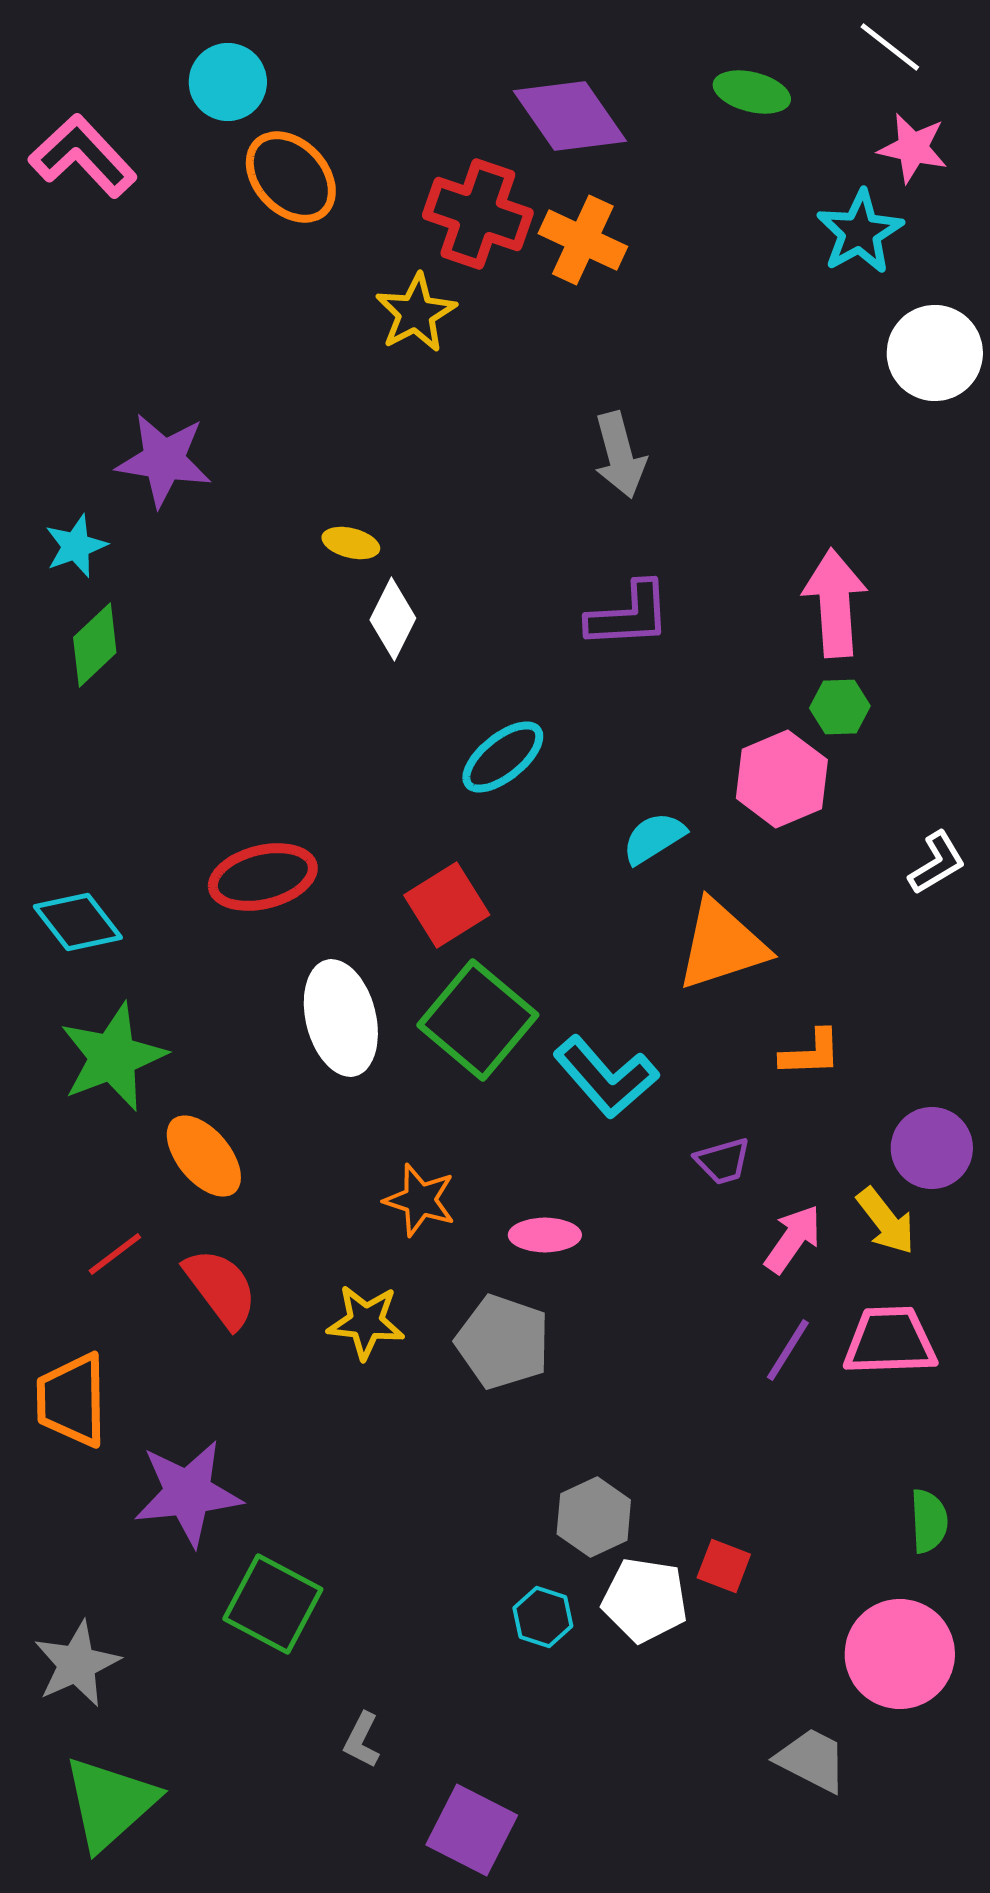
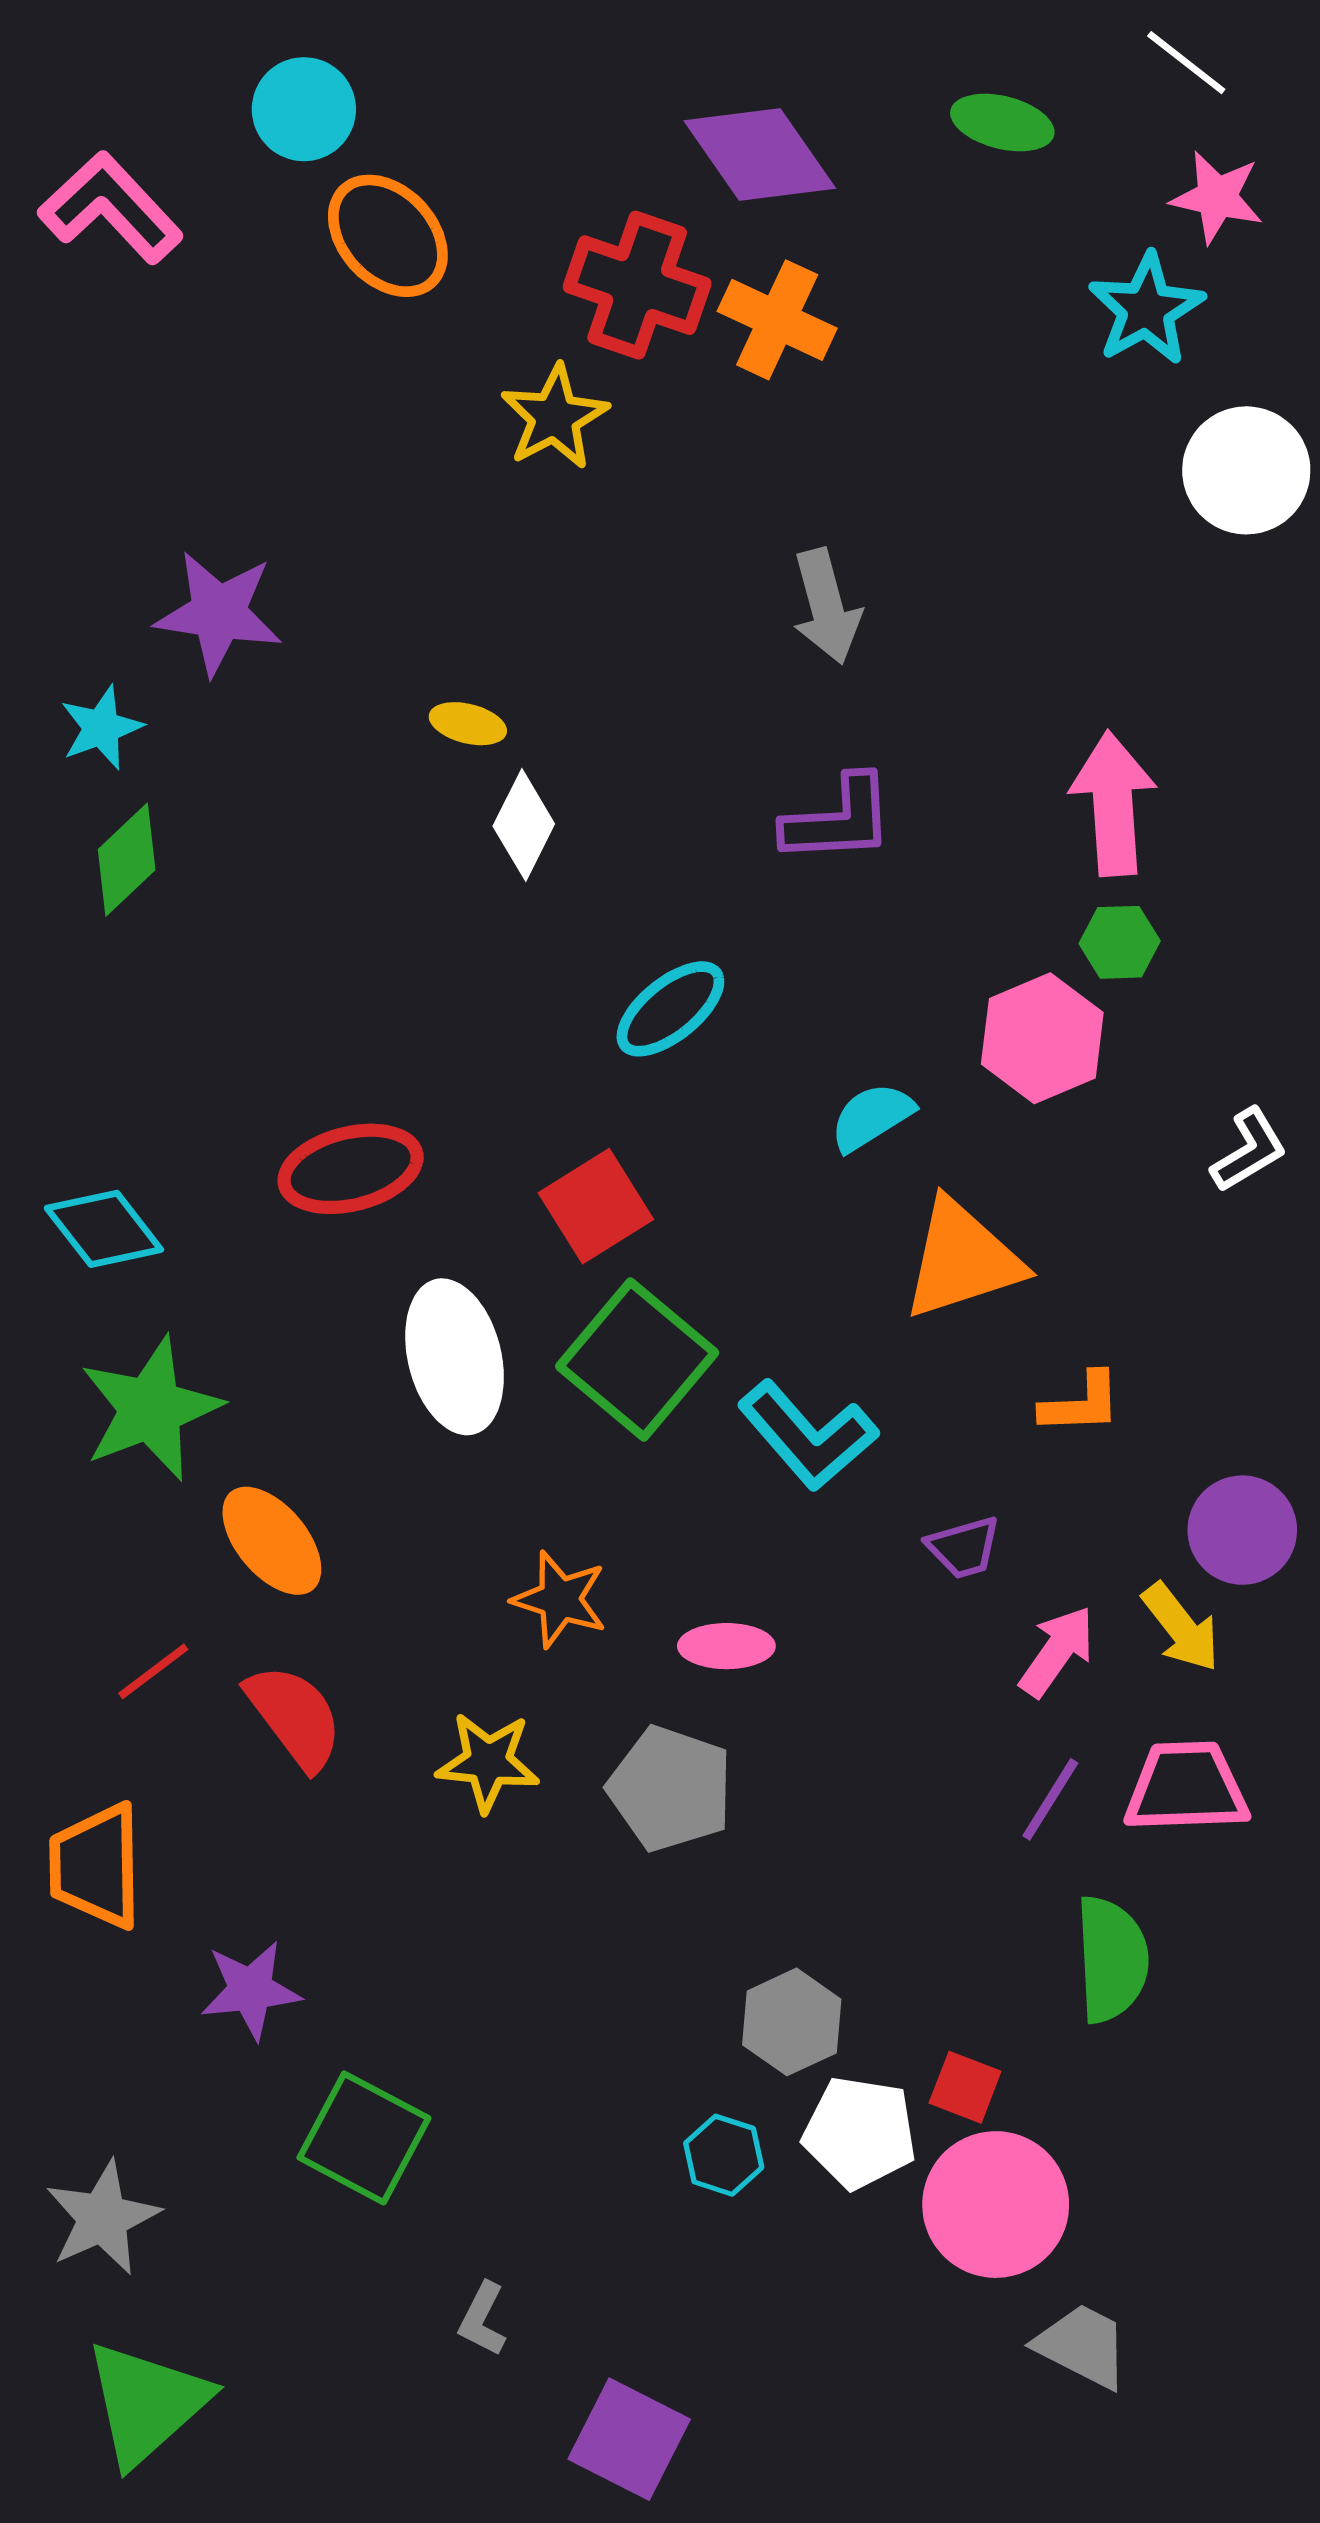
purple star: (188, 1493) -> (251, 1990), size x0.7
green semicircle: (929, 1521) -> (1112, 1959), moved, size x1.5
pink circle: (900, 1654) -> (996, 2205), moved

